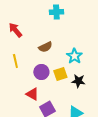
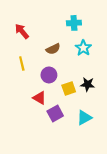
cyan cross: (56, 12) -> (74, 23), moved
cyan star: (74, 56) -> (83, 48), moved
yellow square: (60, 74) -> (69, 89), moved

